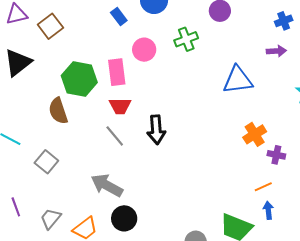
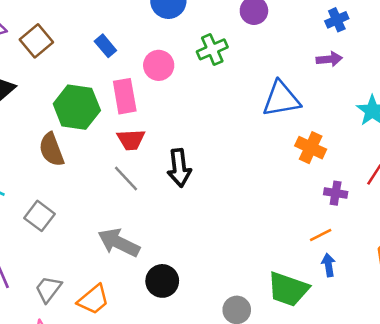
blue rectangle: (119, 17) -> (105, 46), moved
orange cross: (255, 134) -> (311, 148), moved, turned -30
black circle: (124, 218) -> (162, 281), moved

